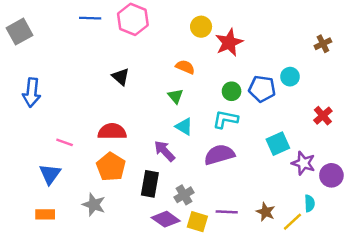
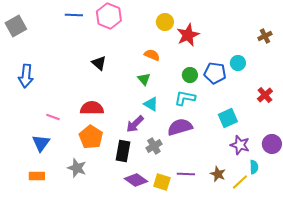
purple arrow: (164, 151) -> (135, 124), turned -90
purple star: (303, 163) -> (240, 145), moved
gray cross: (184, 195) -> (154, 146), moved

